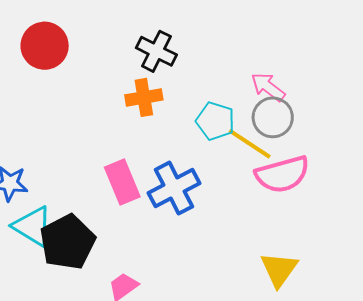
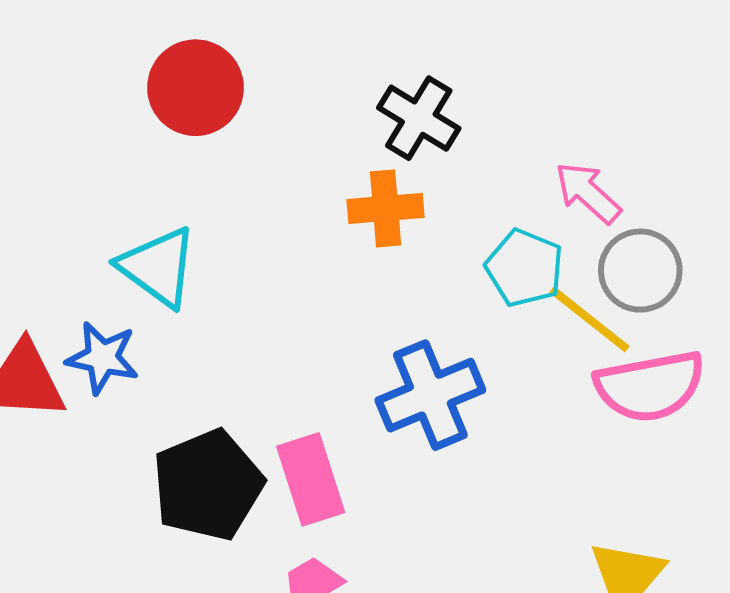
pink arrow: (268, 87) -> (588, 193), moved
pink rectangle: (122, 182) -> (311, 479), moved
cyan triangle: (33, 226) -> (158, 267), moved

